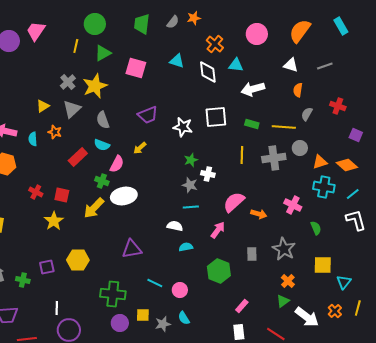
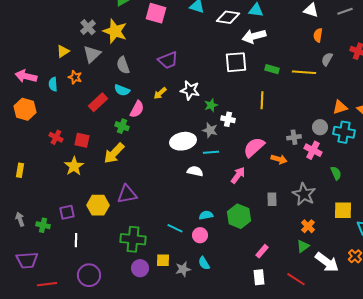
white diamond: (208, 72) -> (228, 17), turned -75
yellow star: (95, 86) -> (115, 31), turned -30
white arrow: (253, 89) -> (254, 36), moved
white star: (183, 127) -> (190, 90), moved
gray circle: (300, 148) -> (320, 127), moved
gray cross: (274, 158) -> (294, 137), moved, size x0.6
white ellipse: (124, 196) -> (183, 141), moved
cyan semicircle: (186, 247) -> (206, 215), moved
purple triangle: (132, 249) -> (127, 194), moved
white line: (57, 308) -> (76, 240), moved

